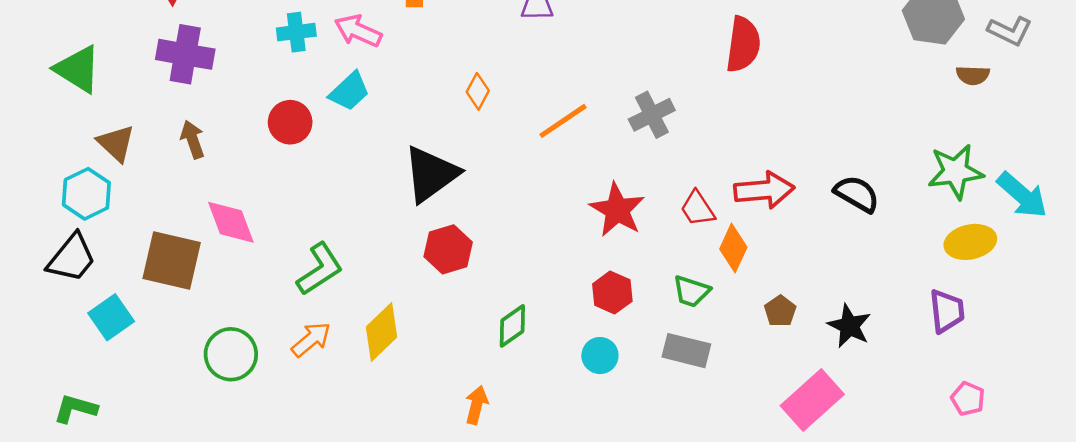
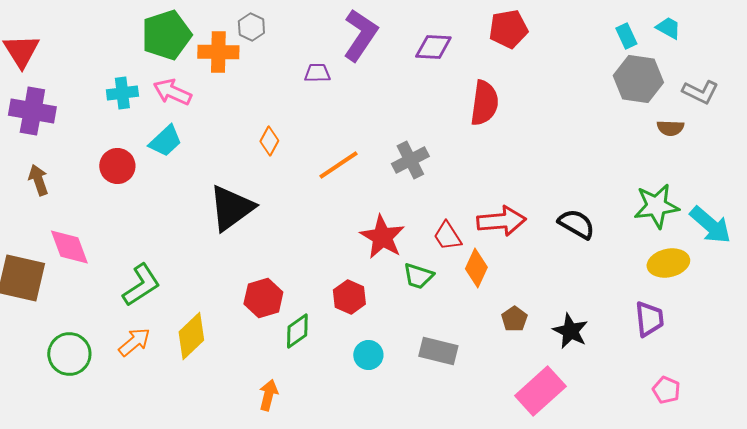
red hexagon: (448, 249) -> (263, 298), moved
green trapezoid: (691, 291) -> (418, 276), moved
red hexagon: (612, 293) -> (349, 297), moved

